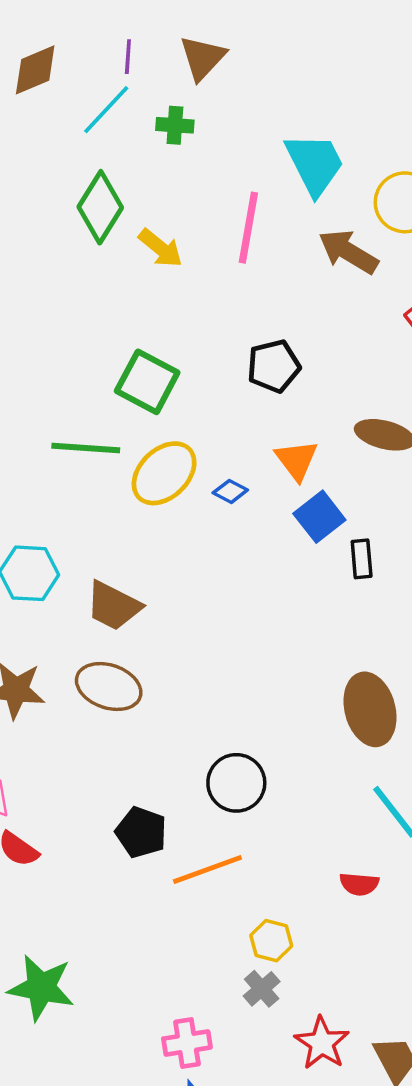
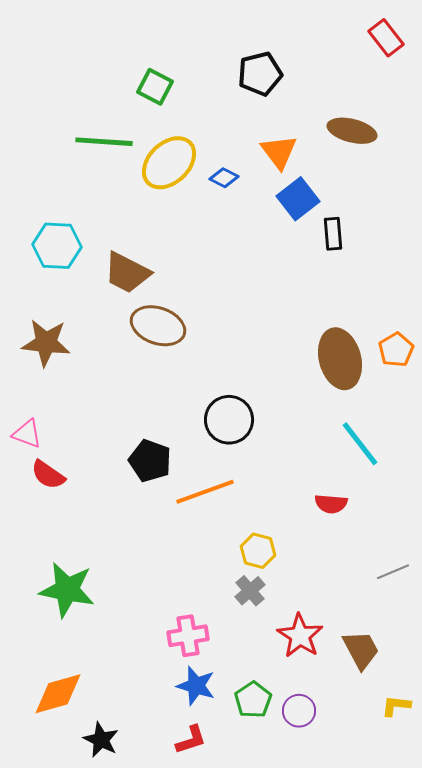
green square: (147, 382) -> (155, 87), size x0.7
brown ellipse: (109, 687) -> (158, 326), moved

